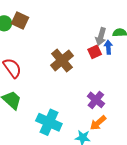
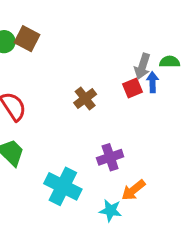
brown cross: (62, 61) -> (85, 99), size x0.7
purple cross: (96, 100) -> (110, 157), moved, turned 30

